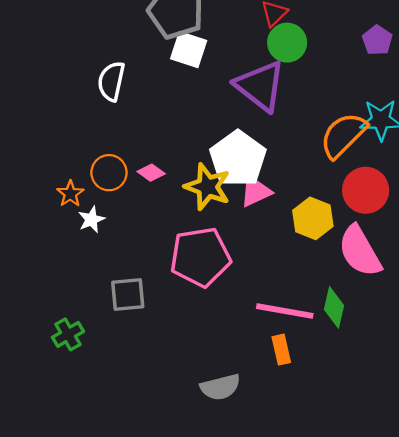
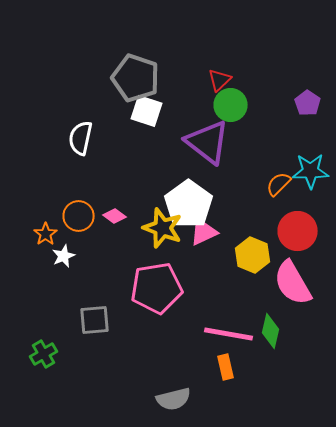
orange semicircle: (343, 135) -> (278, 184), size x0.6

